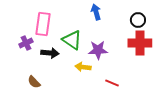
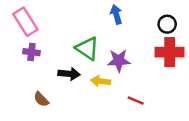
pink rectangle: (43, 24) -> (25, 22), moved, turned -40
purple cross: (26, 43) -> (31, 52), turned 32
black arrow: (50, 53) -> (69, 74), moved

